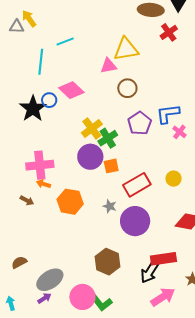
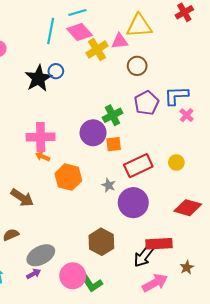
pink diamond: (71, 90) -> (79, 32), moved
yellow cross: (92, 128) -> (97, 49), moved
brown arrow: (27, 200) -> (22, 198), moved, size x1.6

